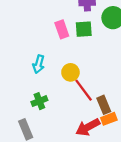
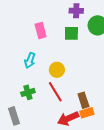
pink rectangle: (62, 29) -> (41, 31), moved
red line: (84, 90) -> (55, 92), moved

